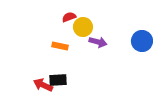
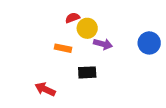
black rectangle: (58, 80) -> (87, 72), moved

